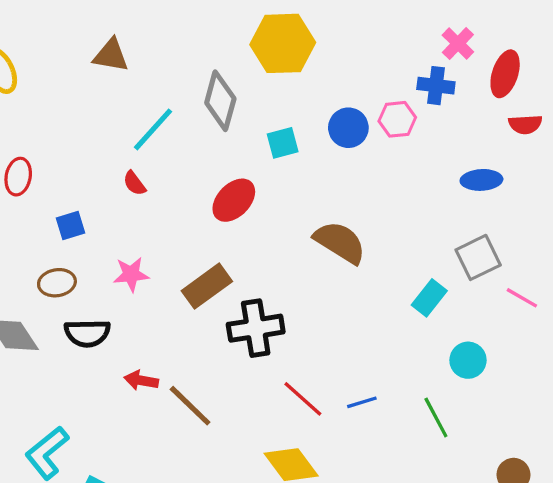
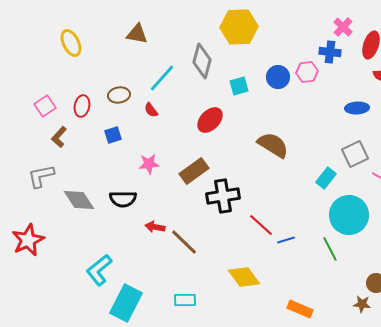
brown ellipse: (57, 283) -> (119, 95), moved
cyan circle: (468, 360) -> (349, 215), size x1.8
red line: (303, 399) -> (261, 225), moved

